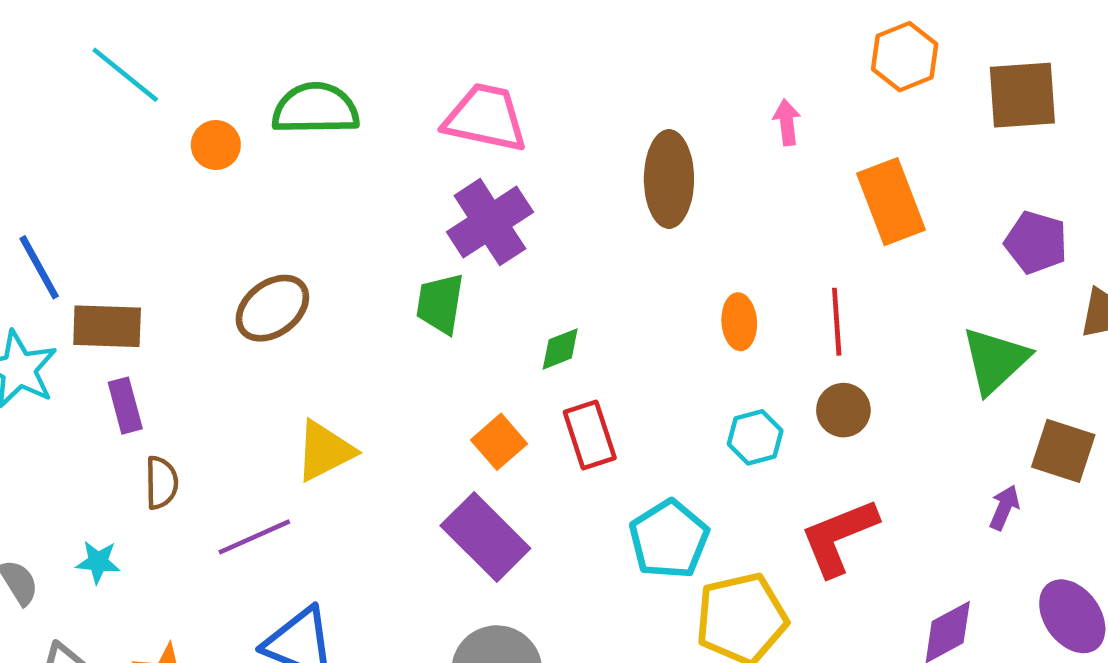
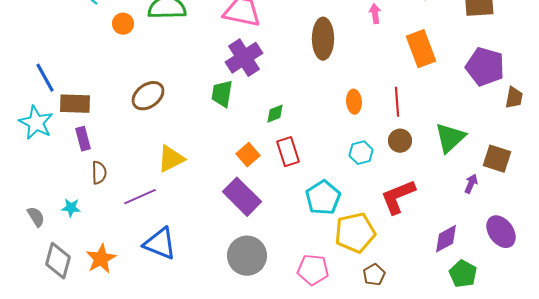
purple pentagon: (1036, 242) -> (485, 67), size x1.4
green triangle: (995, 360) -> (450, 138), moved

